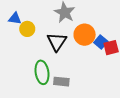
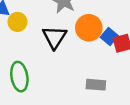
green ellipse: (42, 72) -> (19, 77), moved
gray rectangle: (61, 82) -> (96, 85), moved

